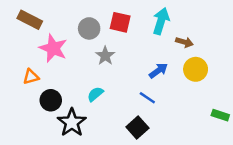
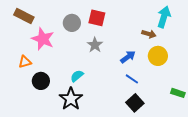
cyan arrow: (161, 21) -> (164, 17), moved
gray star: (105, 56) -> (95, 45), moved
blue line: (147, 98) -> (132, 79), moved
black star: (72, 123) -> (71, 99), moved
black square: (137, 127) -> (135, 103), moved

